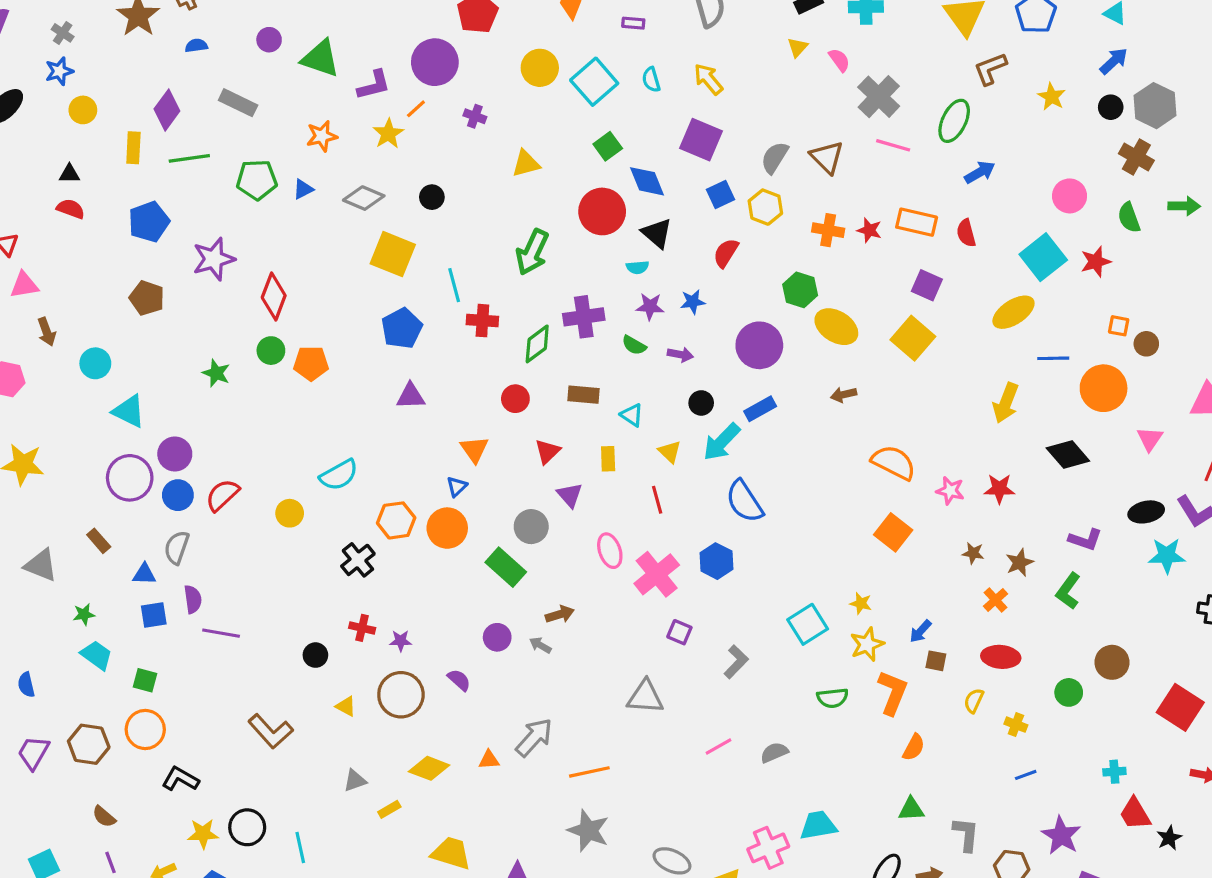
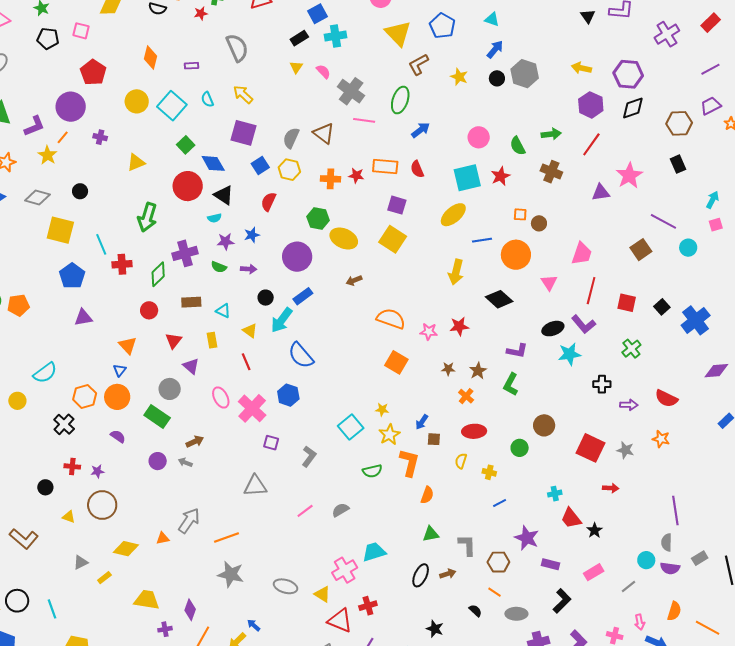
brown cross: (1136, 157) -> (551, 172), moved
cyan square: (1043, 257) -> (467, 178), turned 32
purple semicircle: (459, 680) -> (118, 436), moved

